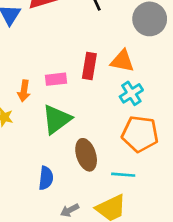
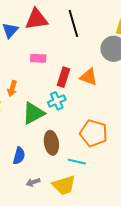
pink rectangle: (56, 79) -> (38, 58), moved
cyan cross: (131, 93) -> (57, 101), moved

